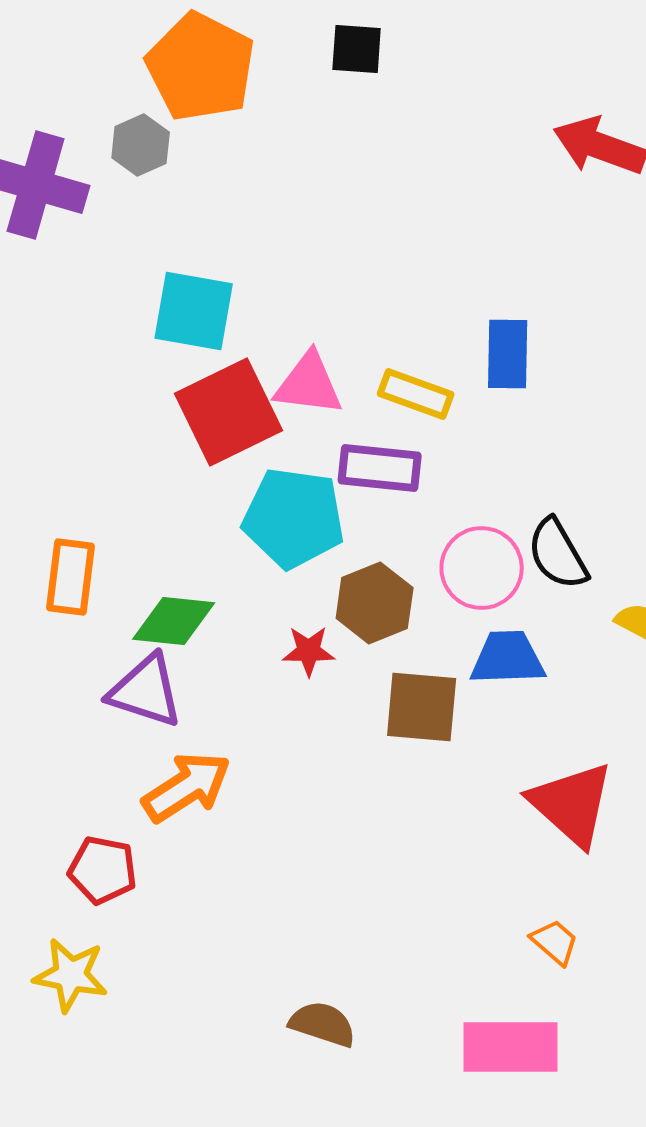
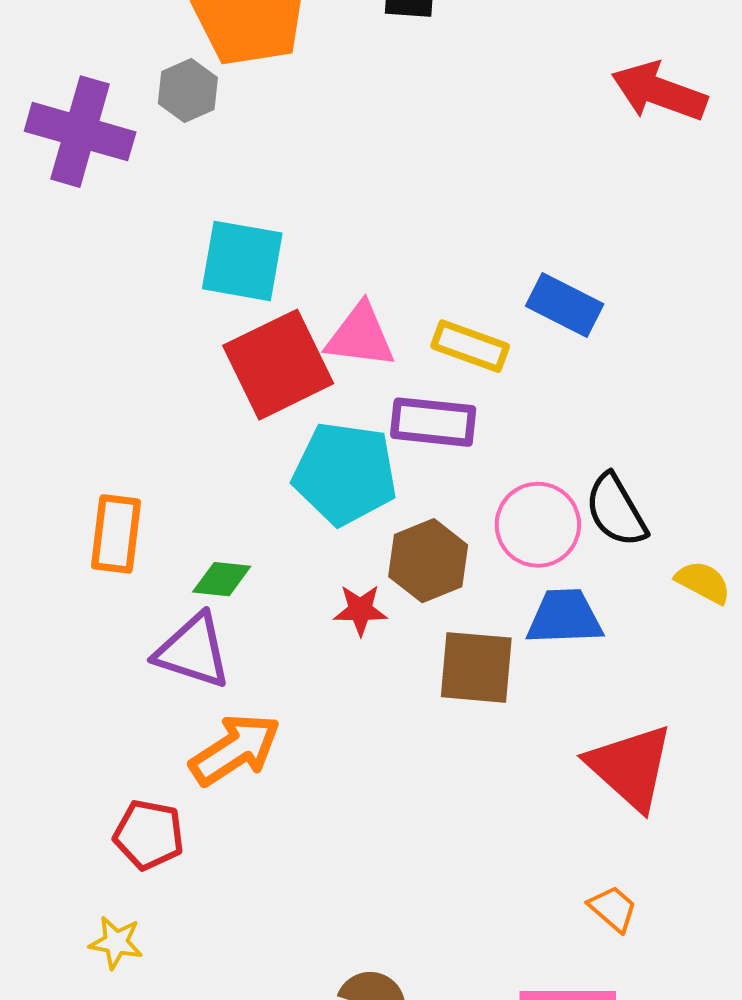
blue rectangle: (508, 354) -> (565, 305), turned -64
green diamond: (174, 621) -> (222, 579), size x0.7
yellow star: (71, 975) -> (116, 943), size x0.7

